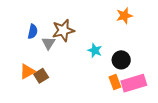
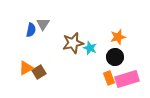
orange star: (124, 16) -> (118, 37), moved
brown star: (63, 30) -> (73, 43), moved
gray triangle: (48, 43) -> (43, 24), moved

